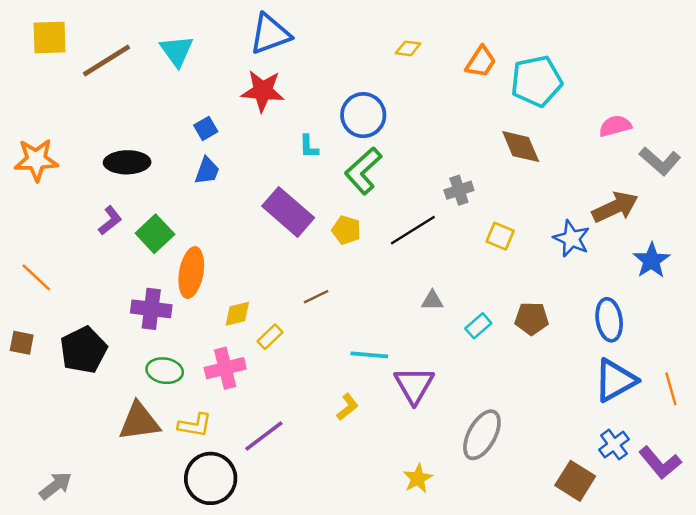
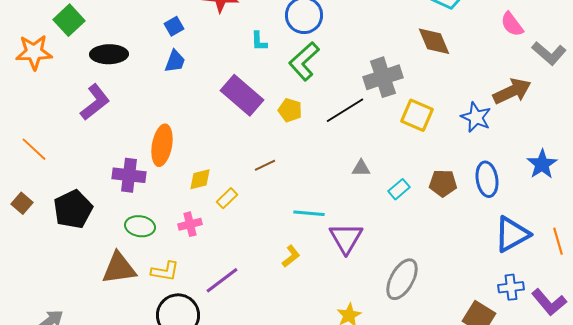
pink semicircle: (615, 126) -> (512, 24), turned -112
gray cross: (459, 190) -> (383, 77), size x1.6
purple L-shape: (110, 220) -> (95, 102), size x1.5
green square: (155, 234) -> (69, 20), moved
yellow square: (500, 236) -> (417, 115), size x1.4
blue star: (652, 260) -> (542, 164), moved
blue ellipse: (609, 320) -> (487, 179), moved
brown square: (22, 343) -> (22, 203), turned 30
pink cross: (225, 368) -> (190, 224), size x0.7
blue cross: (614, 445) -> (511, 287), turned 30

